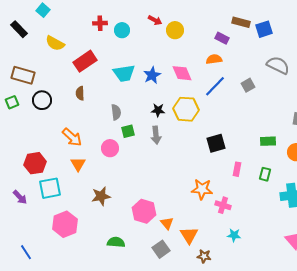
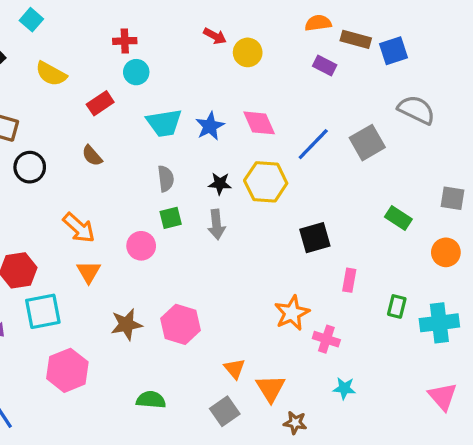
cyan circle: (122, 30) -> (136, 72), moved
orange semicircle: (214, 59) -> (318, 23), moved
red rectangle: (85, 61) -> (100, 103), size x0.7
gray square: (248, 85) -> (367, 143), size x1.5
brown semicircle: (80, 93) -> (92, 156), turned -40
gray semicircle: (116, 112) -> (166, 179), moved
green rectangle: (268, 141) -> (398, 218), moved, turned 35
green rectangle: (265, 174) -> (397, 306), moved
orange star: (202, 189) -> (292, 313), turned -30
pink hexagon: (144, 211) -> (180, 324), moved

